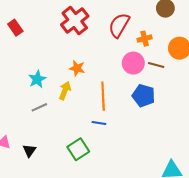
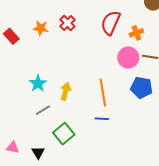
red cross: (75, 20) -> (67, 23), size x0.6
orange star: (77, 68) -> (41, 28), moved
green square: (78, 149) -> (64, 134), moved

